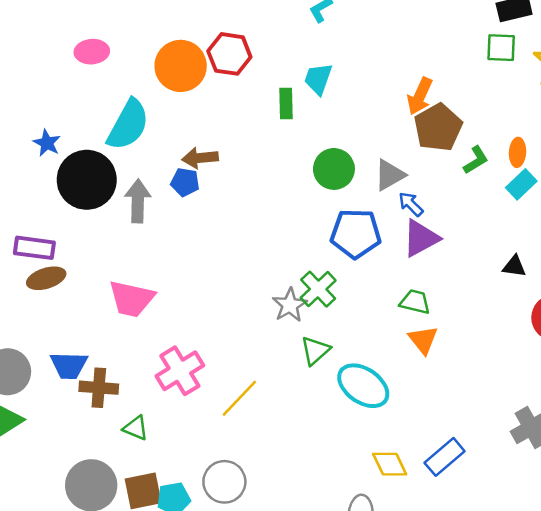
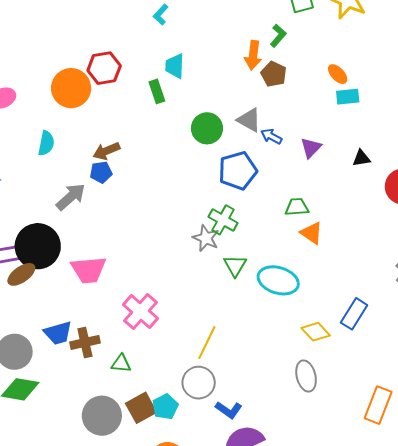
cyan semicircle: (128, 125) -> (46, 143), size x0.6
brown pentagon: (438, 127) -> (274, 74), size x0.7
orange ellipse: (518, 152) -> (338, 74), turned -30
green L-shape: (476, 160) -> (278, 36), moved
gray triangle: (390, 175) -> (249, 120), turned -44
black circle: (87, 180) -> (38, 246), moved
cyan rectangle: (521, 184) -> (348, 97), turned 55
gray arrow: (138, 201) -> (71, 197), turned 64
purple triangle: (421, 238) -> (311, 148), moved, size x0.7
yellow line: (239, 398) -> (207, 343), moved

